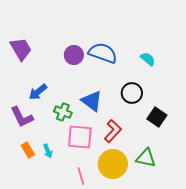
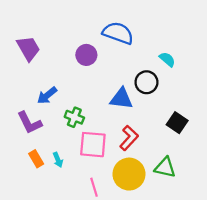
blue semicircle: (103, 53) -> (118, 33), moved
black circle: (132, 93) -> (146, 82), moved
blue triangle: (92, 101) -> (121, 99), moved, turned -30

